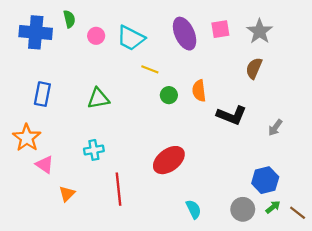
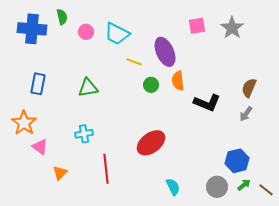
purple ellipse: (185, 34) -> (165, 52), moved
brown semicircle: (254, 68) -> (249, 88), moved

